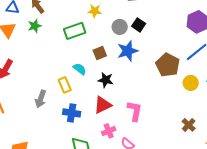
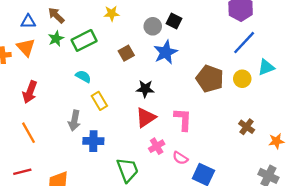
yellow star: (95, 11) -> (112, 13), moved
green rectangle: (75, 31) -> (84, 40), moved
brown square: (100, 53) -> (126, 53), moved
brown pentagon: (168, 65) -> (210, 79), moved
cyan semicircle: (80, 69) -> (83, 76), moved
blue cross: (72, 113) -> (93, 141), moved

